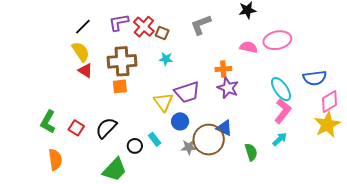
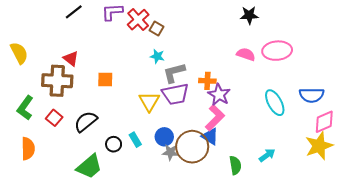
gray L-shape: (201, 25) -> (174, 73), moved
yellow semicircle: (81, 52) -> (19, 53), moved
brown cross: (122, 61) -> (57, 81), moved
orange cross: (223, 69) -> (207, 81), moved
pink L-shape: (283, 111) -> (215, 118), moved
blue circle: (180, 121) -> (164, 137), moved

